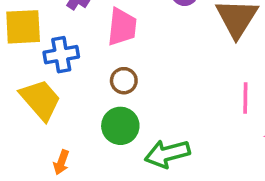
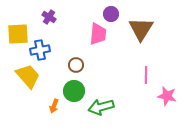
pink trapezoid: (122, 27) -> (98, 34), moved
orange arrow: (61, 162) -> (54, 106), moved

